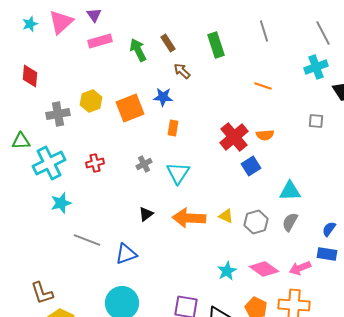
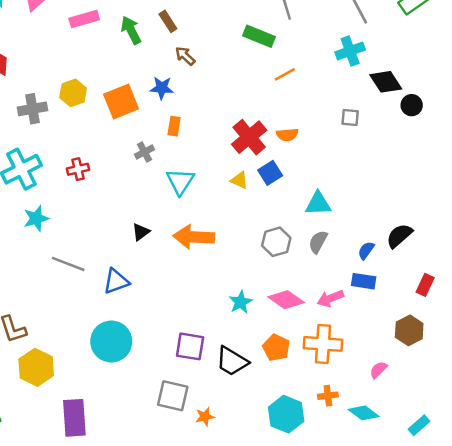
green rectangle: (216, 45) -> (259, 36), moved, turned -50
orange line: (263, 86) -> (285, 74), turned -48
gray cross: (144, 164) -> (145, 152), moved
yellow triangle: (226, 216) -> (239, 180), moved

